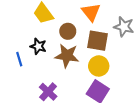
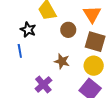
black star: (38, 46) -> (28, 30), moved
brown star: (67, 56) -> (62, 61), moved, size x0.7

